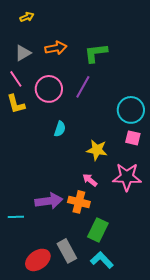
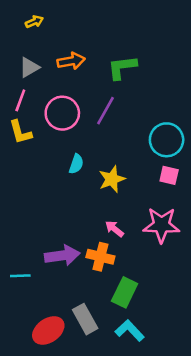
pink line: (16, 79) -> (20, 100), turned 54
yellow star: (97, 150) -> (112, 179), moved, turned -30

